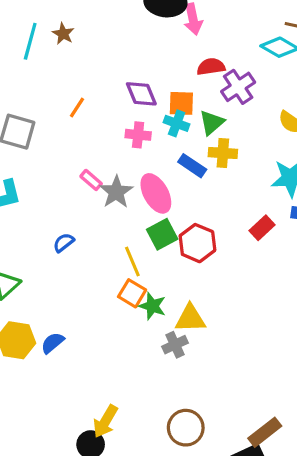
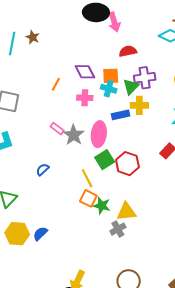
purple cross: (238, 87) -> (145, 78), moved, turned 30
orange line: (77, 108) -> (56, 84), moved
blue rectangle: (192, 166) -> (120, 115), turned -42
pink ellipse: (156, 193) -> (99, 134), turned 40

